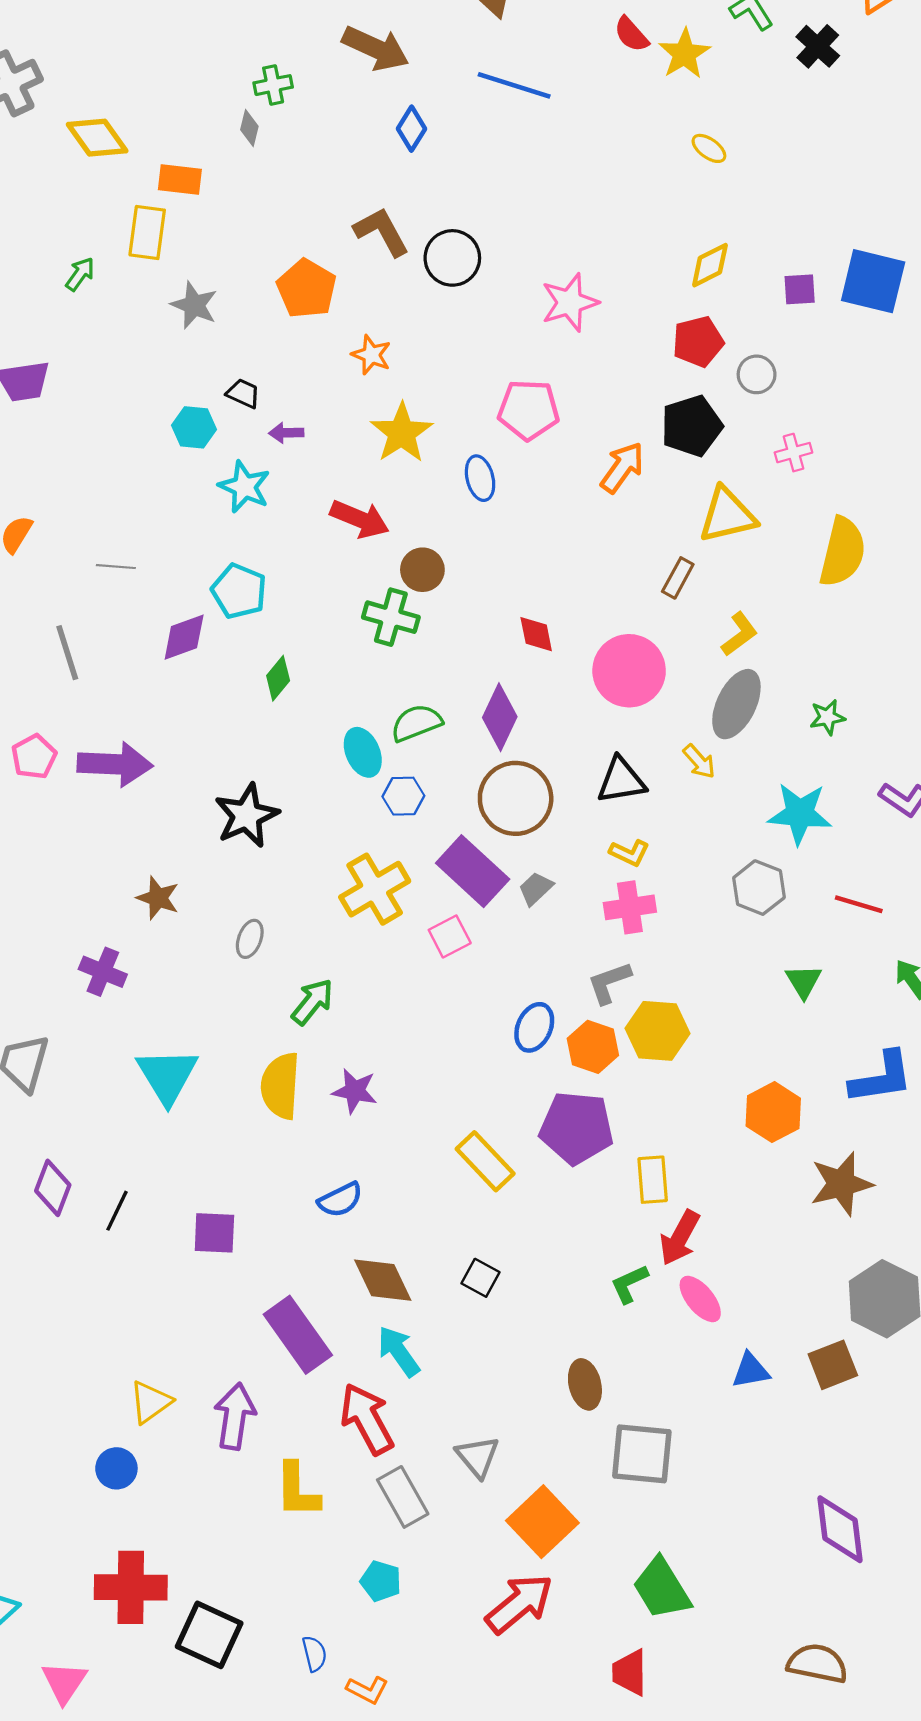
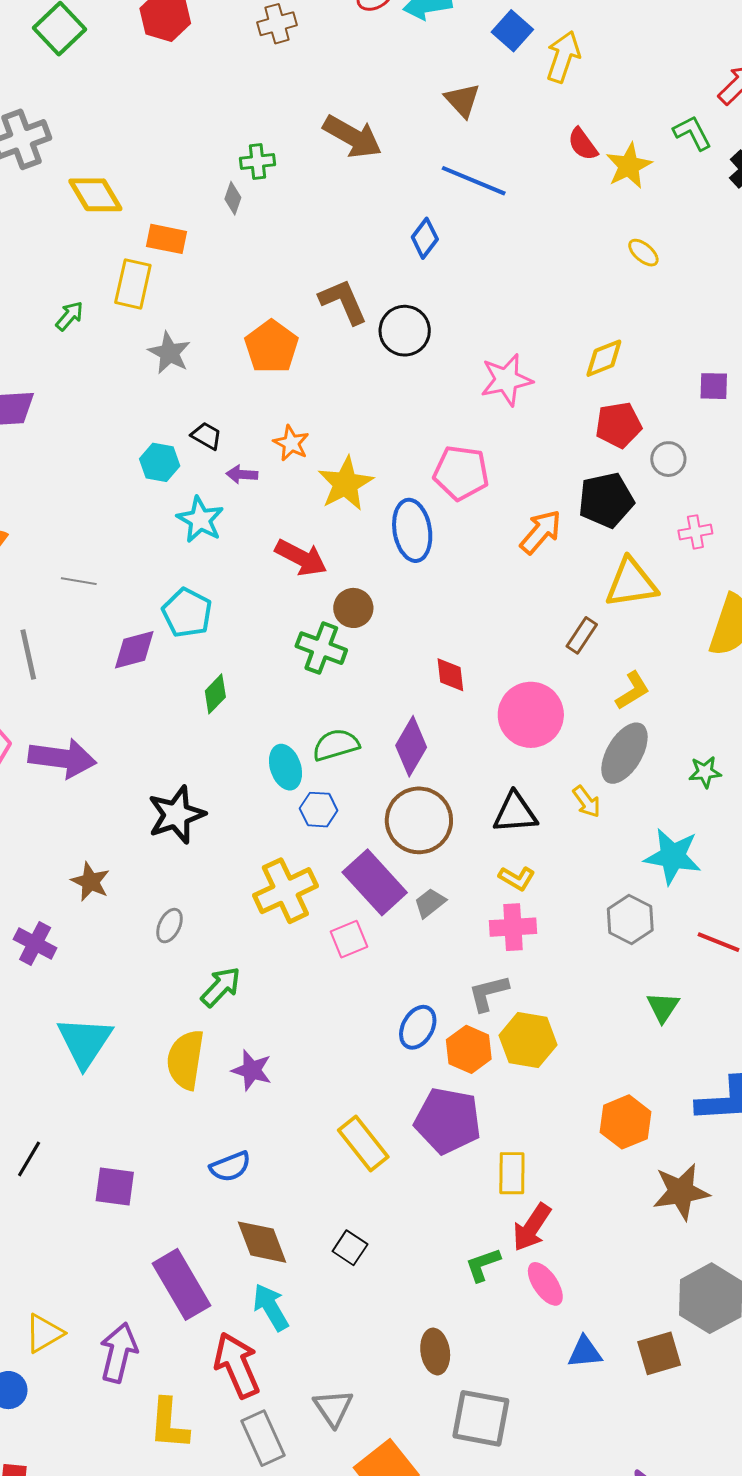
blue diamond: (411, 129) -> (425, 238), moved
yellow diamond: (710, 265) -> (604, 358), moved
orange star: (371, 355) -> (291, 443), moved
blue ellipse: (480, 478) -> (412, 530), size x1.5

